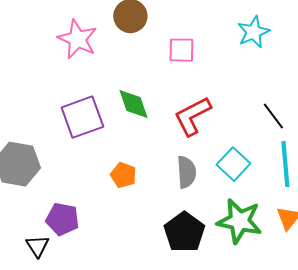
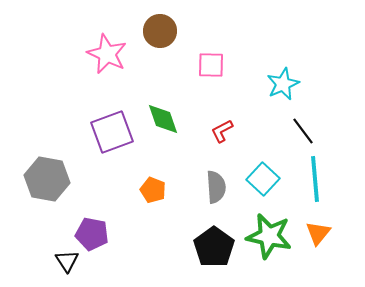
cyan star: (253, 32) -> (283, 84), moved
red L-shape: (192, 116) -> (222, 131), size x0.6

